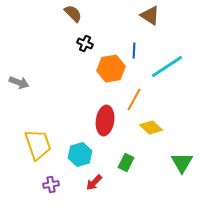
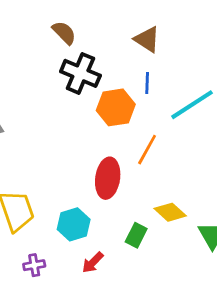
brown triangle: (150, 16) -> (147, 39), moved
black cross: (85, 44) -> (80, 73), size x1.8
yellow diamond: (151, 128) -> (170, 212), moved

